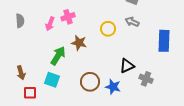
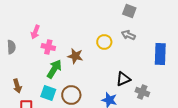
pink cross: (68, 17) -> (48, 47), moved, turned 32
gray semicircle: (20, 21) -> (11, 47), moved
pink arrow: (50, 24) -> (35, 32), moved
brown circle: (90, 82) -> (71, 95), moved

